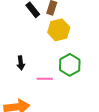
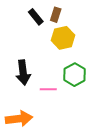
black arrow: (21, 63) -> (23, 72), size x1.6

